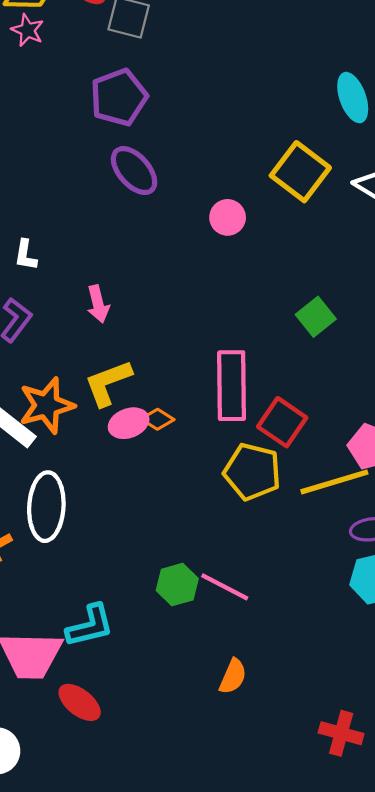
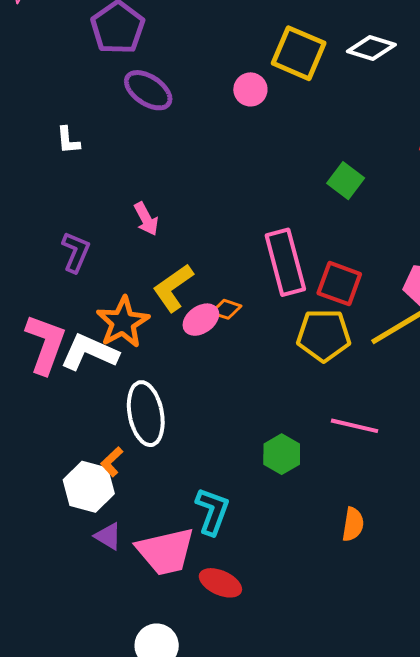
pink circle: (228, 217) -> (250, 89), moved
white L-shape: (26, 255) -> (68, 140), moved
pink line: (225, 587) -> (355, 426), moved
cyan L-shape: (90, 626) -> (212, 511), turned -42

